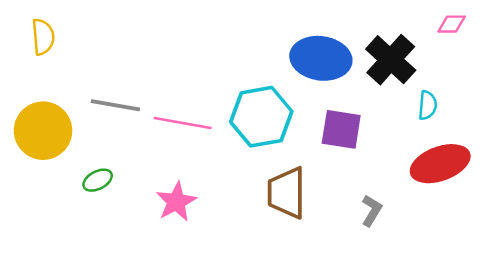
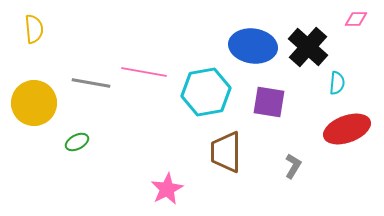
pink line: (183, 123) -> (144, 72), moved
pink star: (176, 202) -> (167, 189), moved

